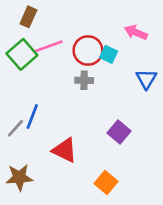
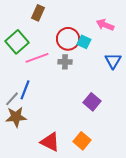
brown rectangle: (28, 17) -> (38, 13), moved
pink line: (48, 47) -> (37, 58), moved
red triangle: (65, 150) -> (50, 142), moved
brown star: (19, 177) -> (16, 117), moved

